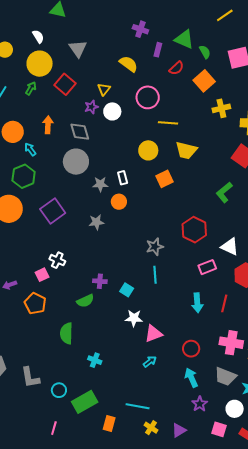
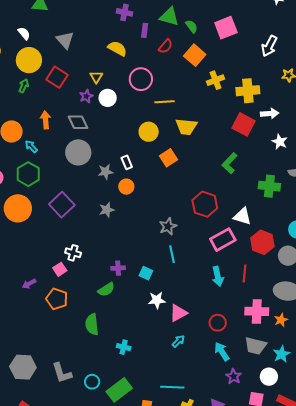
pink rectangle: (207, 267) -> (223, 240), size x1.4

